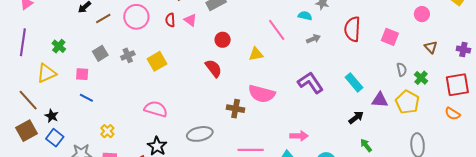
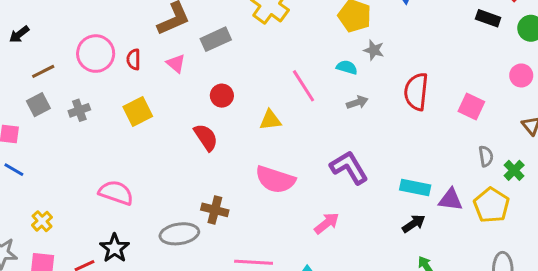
brown line: (103, 19) -> (43, 71), moved
red semicircle: (170, 20) -> (134, 59), moved
yellow square: (157, 61) -> (138, 111), moved
cyan rectangle: (354, 82) -> (415, 188), moved, turned -42
brown cross: (236, 109) -> (215, 210), moved
pink arrow: (299, 136) -> (327, 223), moved, turned -42

